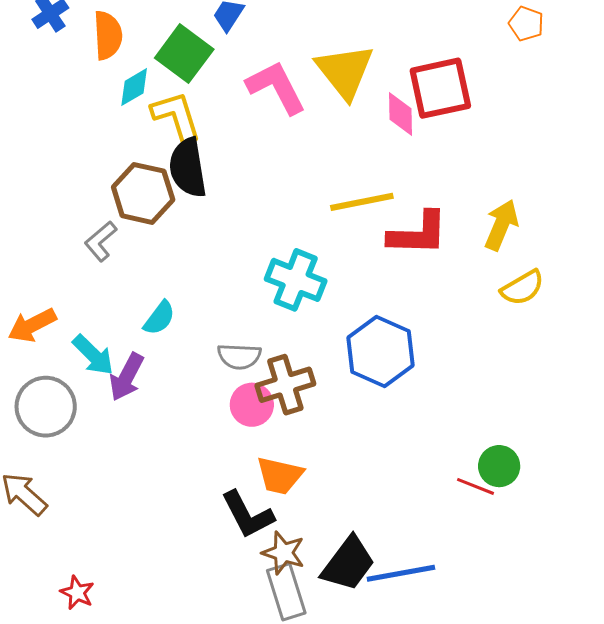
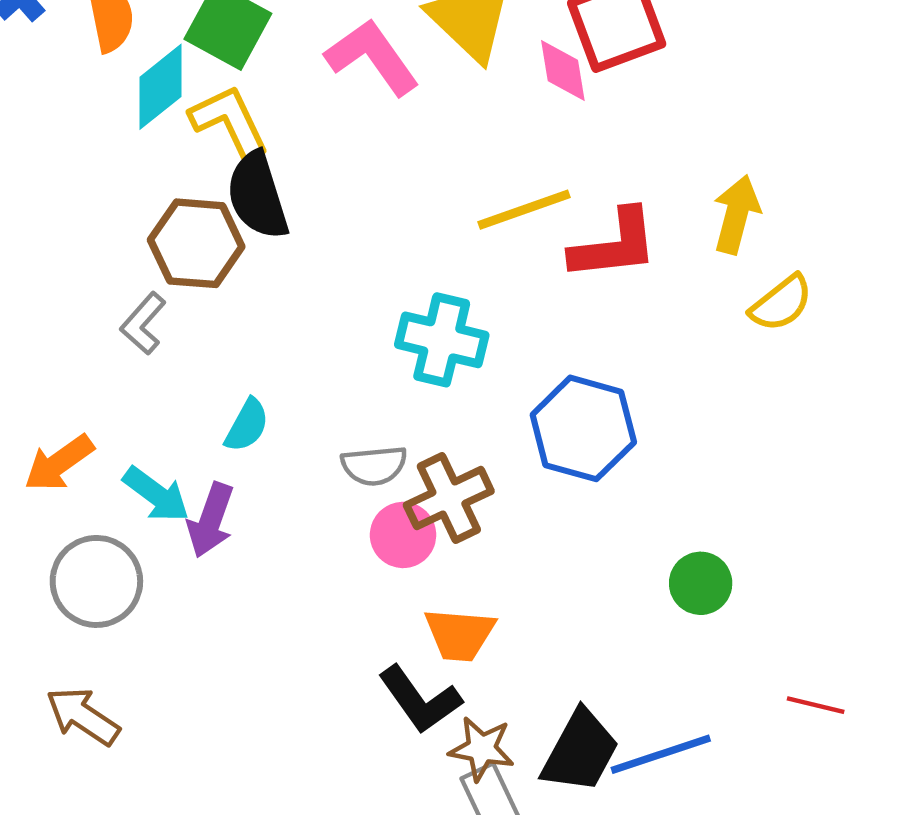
cyan diamond: (134, 87) -> (161, 87), size x1.4
green circle: (499, 466) -> (701, 583), moved
red line: (476, 486) -> (816, 705), moved

